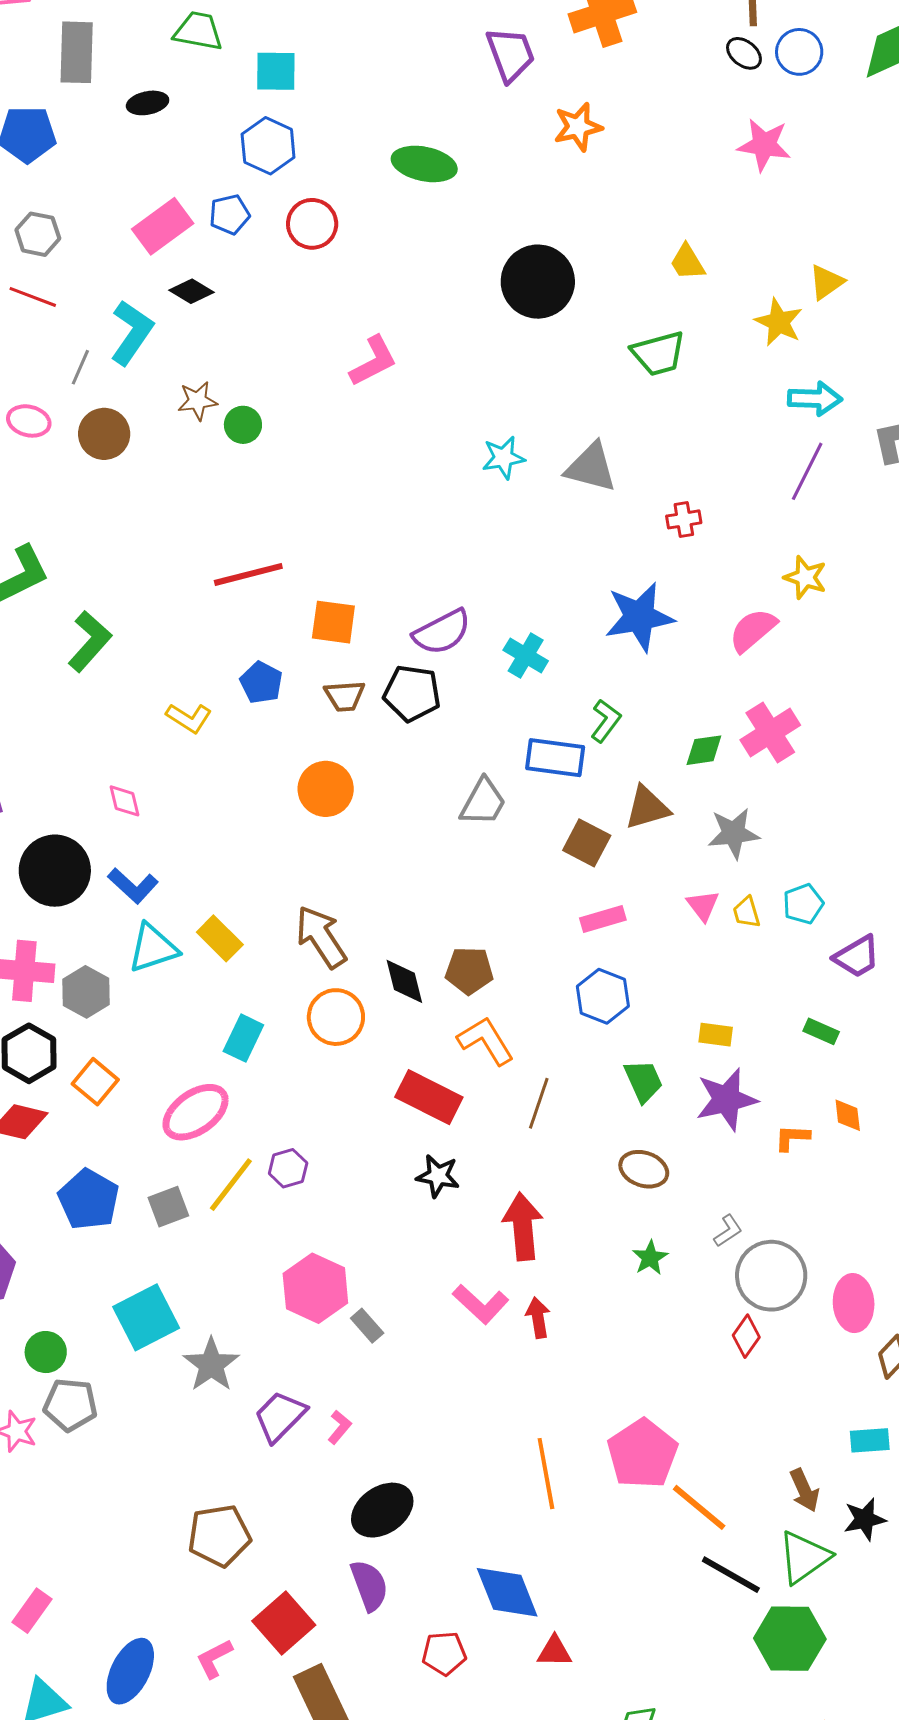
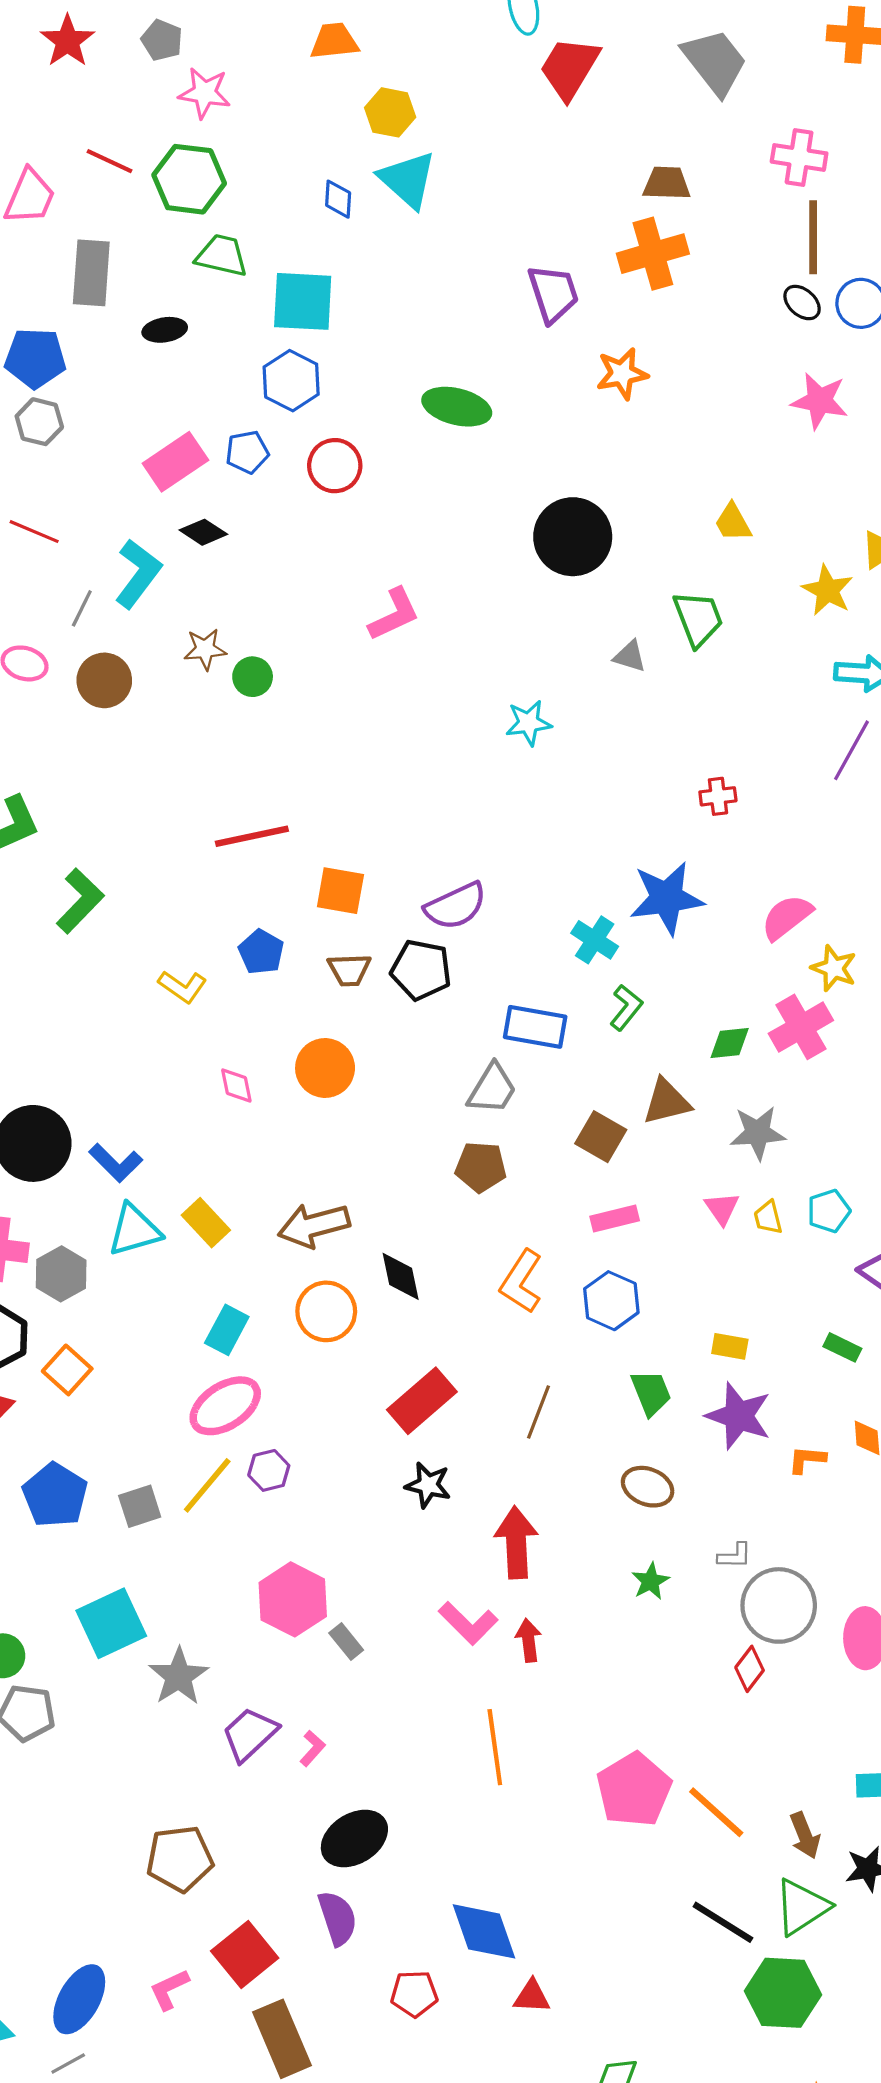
cyan square: (276, 71) -> (303, 301), size x1.4
gray hexagon: (38, 234) -> (39, 422), moved
green trapezoid: (658, 353) -> (698, 618), turned -98
gray triangle: (591, 467) -> (630, 656), moved, size x0.6
yellow star: (805, 577) -> (834, 968), moved
cyan cross: (526, 656) -> (595, 940), moved
blue rectangle: (555, 758) -> (535, 1027), moved
pink diamond: (124, 801) -> (236, 1085), moved
brown arrow: (321, 937) -> (314, 1225), turned -74
brown pentagon: (469, 971) -> (481, 1167), moved
orange L-shape: (486, 1041) -> (521, 1282), moved, turned -118
red rectangle: (429, 1097) -> (422, 1401), turned -70
purple star: (726, 1099) -> (739, 1416), turned 30
pink ellipse: (196, 1112) -> (225, 1406), moved
gray L-shape: (728, 1231) -> (735, 1556), turned 32
orange line: (546, 1474) -> (495, 1747), moved
orange line: (699, 1507) -> (716, 1812), moved

